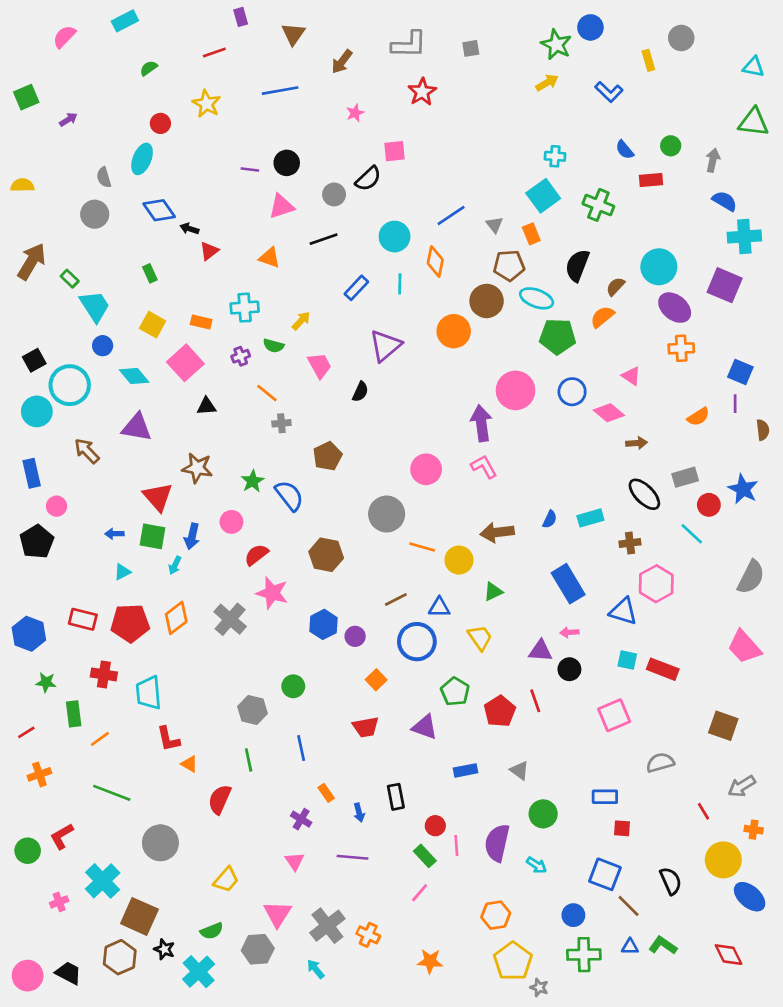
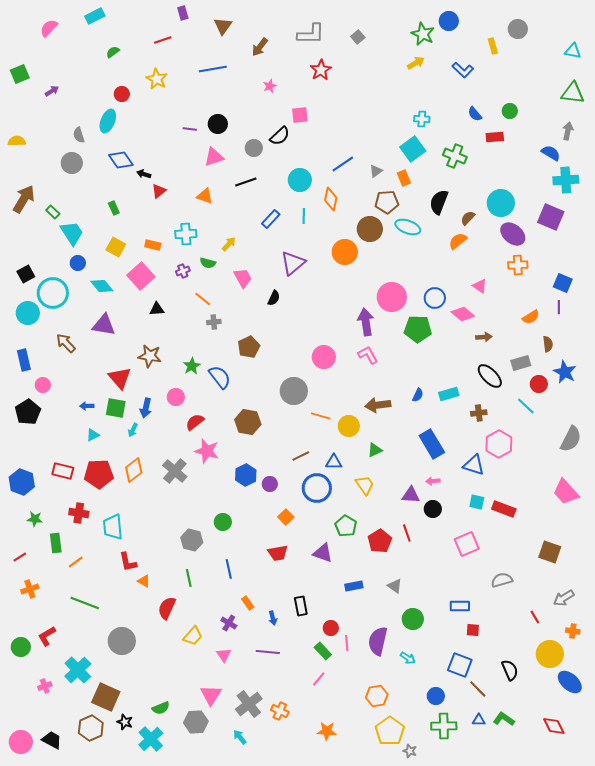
gray square: (471, 48) -> (358, 37), turned -32
gray arrow: (713, 160) -> (568, 131), moved
gray triangle: (494, 225) -> (376, 171), turned 32
green pentagon: (558, 336) -> (418, 329), moved
brown semicircle: (763, 430) -> (548, 344), moved
yellow trapezoid: (226, 880) -> (193, 636), moved

